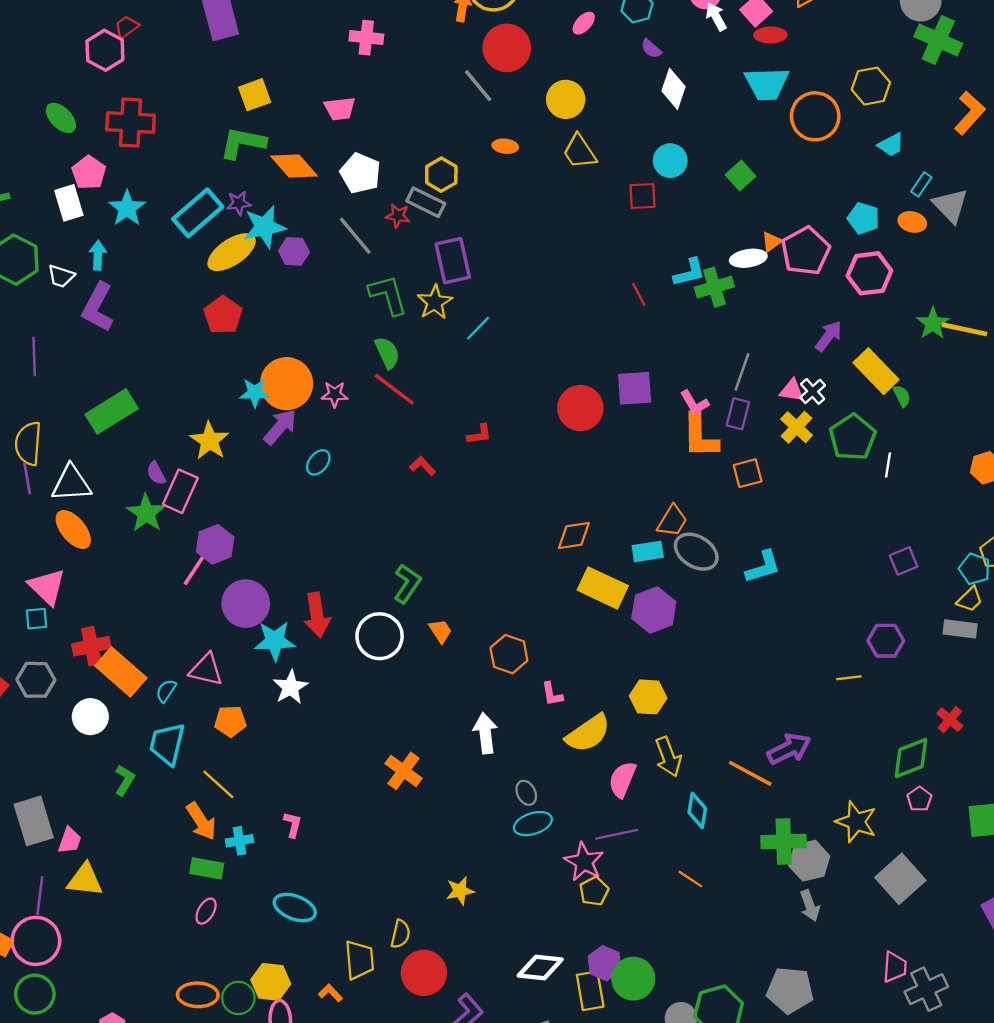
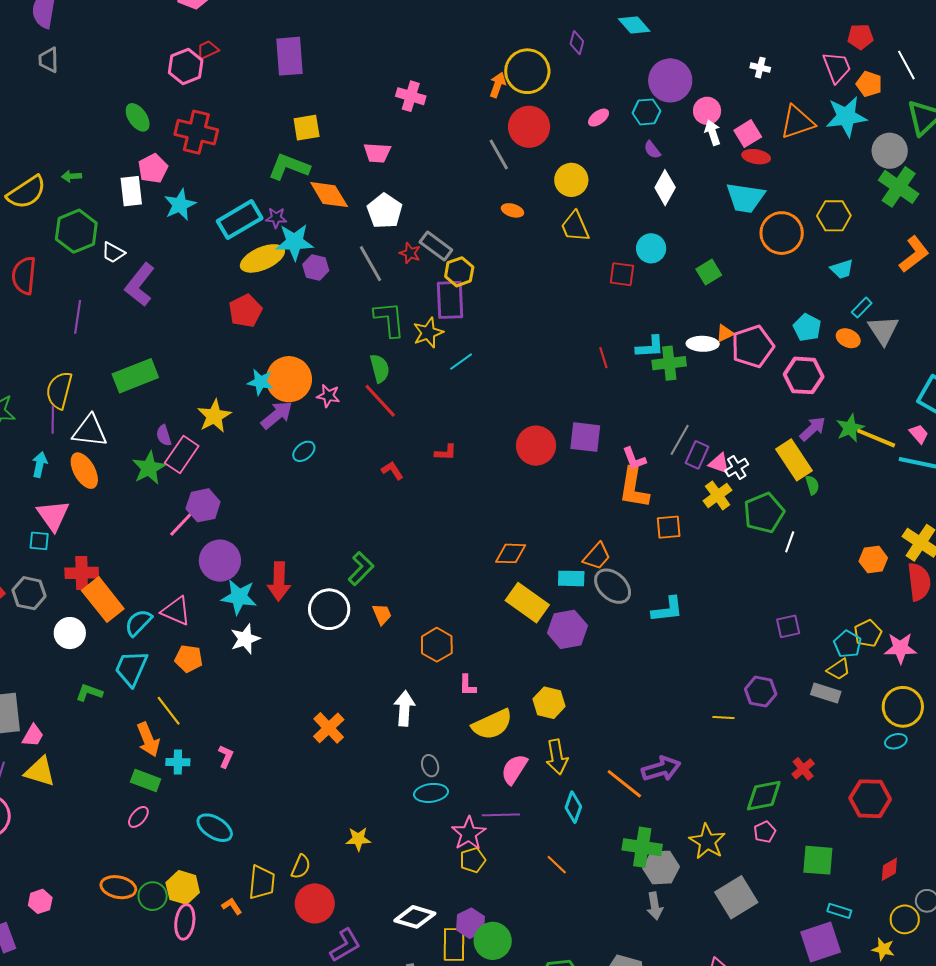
yellow hexagon: (441, 175) -> (459, 272), moved
cyan arrow: (98, 255) -> (40, 465), moved
purple arrow: (829, 336) -> (813, 429), moved
purple rectangle: (738, 414) -> (697, 455), moved
cyan semicircle: (166, 691) -> (138, 623), size x1.4
green L-shape: (125, 780) -> (89, 693), turned -112

